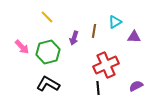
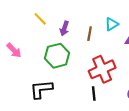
purple arrow: (74, 38) -> (64, 28), moved
green hexagon: (48, 52) -> (57, 56), moved
black L-shape: (48, 84) -> (41, 89), turned -35

